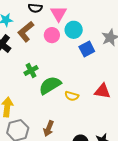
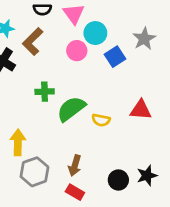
pink circle: (52, 35) -> (77, 51), moved
green cross: (31, 70) -> (45, 92), turned 32

